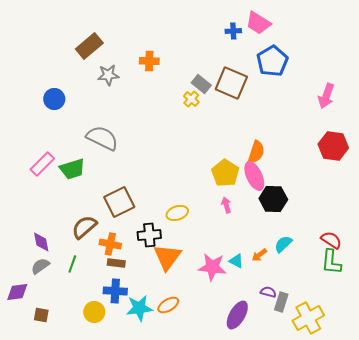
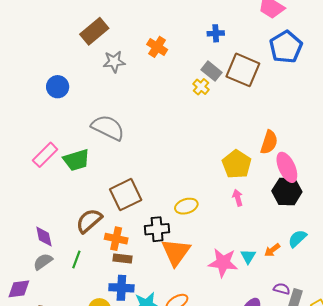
blue cross: (233, 31) -> (216, 33), moved
orange cross: (149, 61) -> (157, 47), turned 30
pink ellipse: (254, 176) -> (287, 167), moved
cyan triangle: (236, 261) -> (248, 256), turned 35

